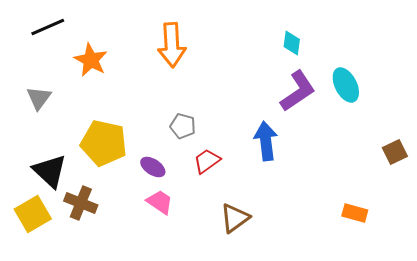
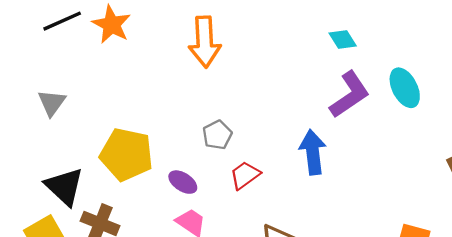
cyan diamond: (292, 43) -> (343, 39), turned -40
orange star: (91, 60) -> (112, 25), moved
gray pentagon: (183, 126) -> (217, 135), turned 30

